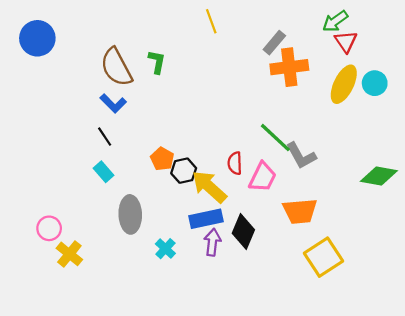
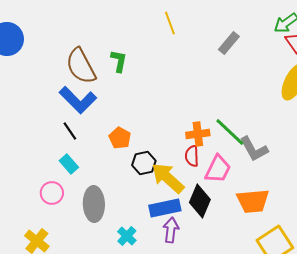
orange cross: (289, 67) -> (198, 134), moved, size x0.7
blue L-shape: (113, 103) -> (78, 100), size x1.5
orange pentagon: (162, 159) -> (120, 138), moved
pink circle: (49, 228) -> (52, 193), moved
black diamond: (243, 232) -> (200, 201), moved

